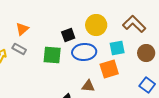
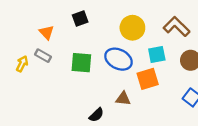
orange triangle: (22, 29) -> (46, 32), turned -32
black square: (68, 35) -> (80, 18), moved
blue ellipse: (84, 52) -> (119, 59), turned 30

